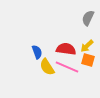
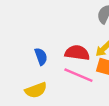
yellow semicircle: (47, 67) -> (36, 90), moved, turned -78

